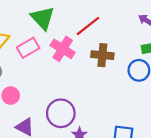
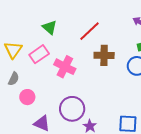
green triangle: (43, 18) -> (50, 27), size x0.7
pink cross: (63, 49) -> (65, 67), moved

